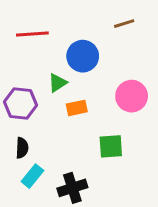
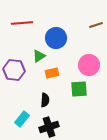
brown line: (124, 24) -> (96, 25), moved
green square: (111, 146) -> (79, 89), moved
black semicircle: (22, 148) -> (45, 100), moved

